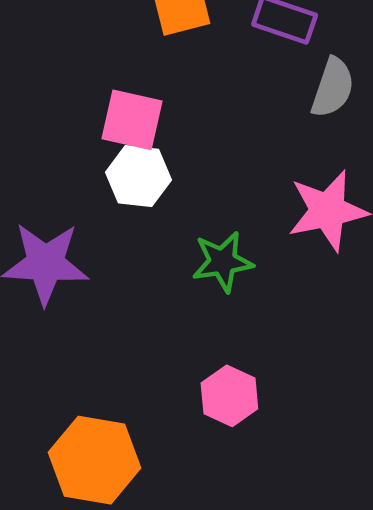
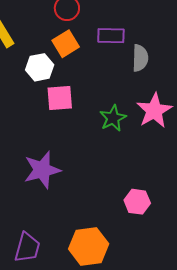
white hexagon: (138, 176) -> (40, 67), moved
green star: (223, 262) -> (113, 118), moved

